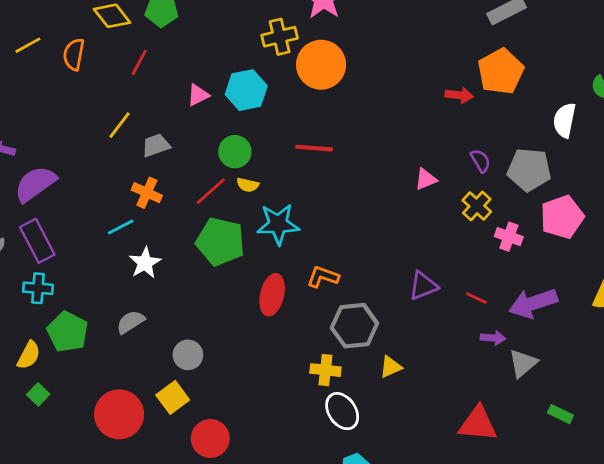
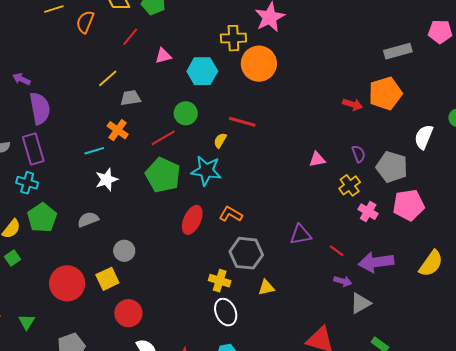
pink triangle: (198, 95) -> (163, 56), moved
purple semicircle: (35, 184) -> (40, 108), turned 104
yellow semicircle: (248, 185) -> (220, 140), moved, turned 98

